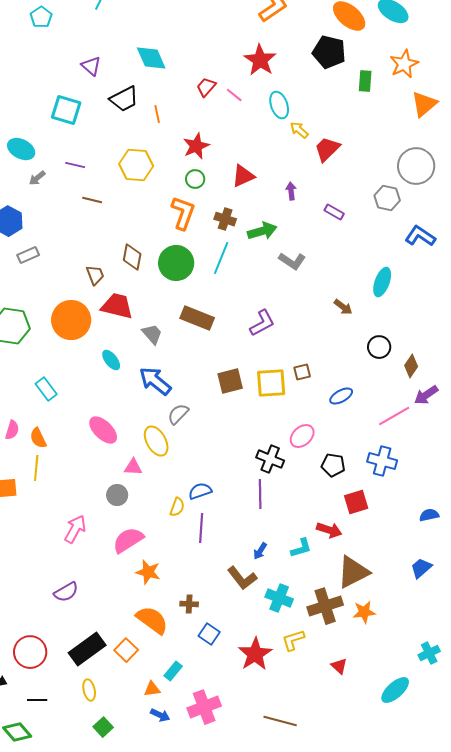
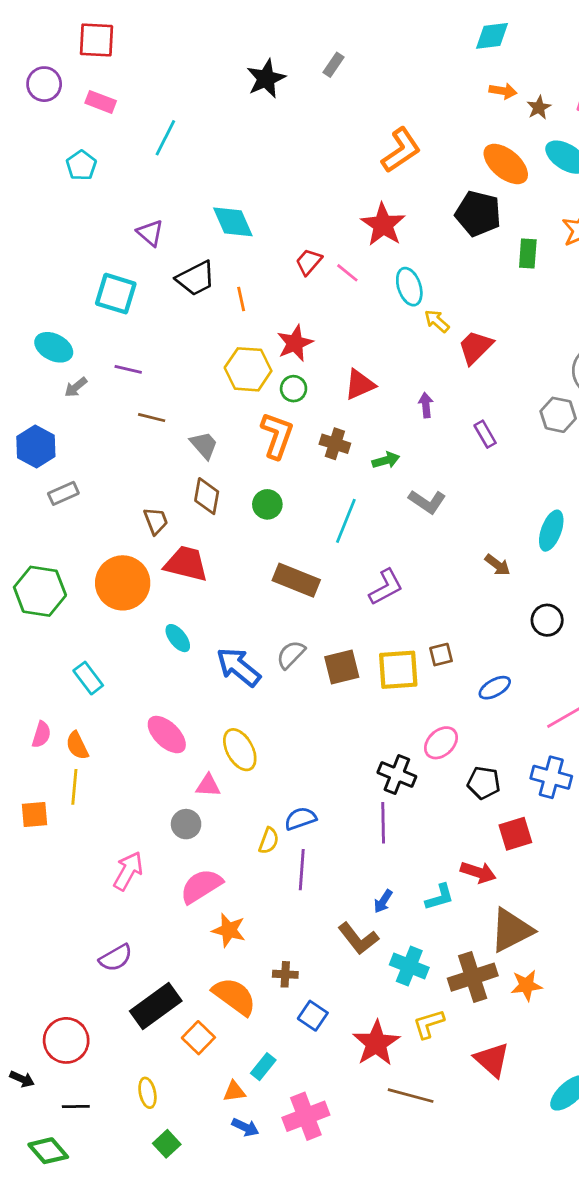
yellow hexagon: (136, 165) -> (248, 369), moved
purple rectangle: (334, 212) -> (485, 434), turned 30
green arrow: (262, 231) -> (386, 460), size x0.7
cyan line: (221, 258) -> (346, 521), moved
green circle: (176, 263) -> (267, 504), size x0.6
gray trapezoid: (152, 334) -> (204, 445), moved
gray semicircle: (178, 414) -> (291, 655), moved
black rectangle: (87, 649) -> (156, 1006), moved
red triangle: (339, 666) -> (492, 1060), size x1.6
brown line: (280, 721) -> (411, 1096), moved

